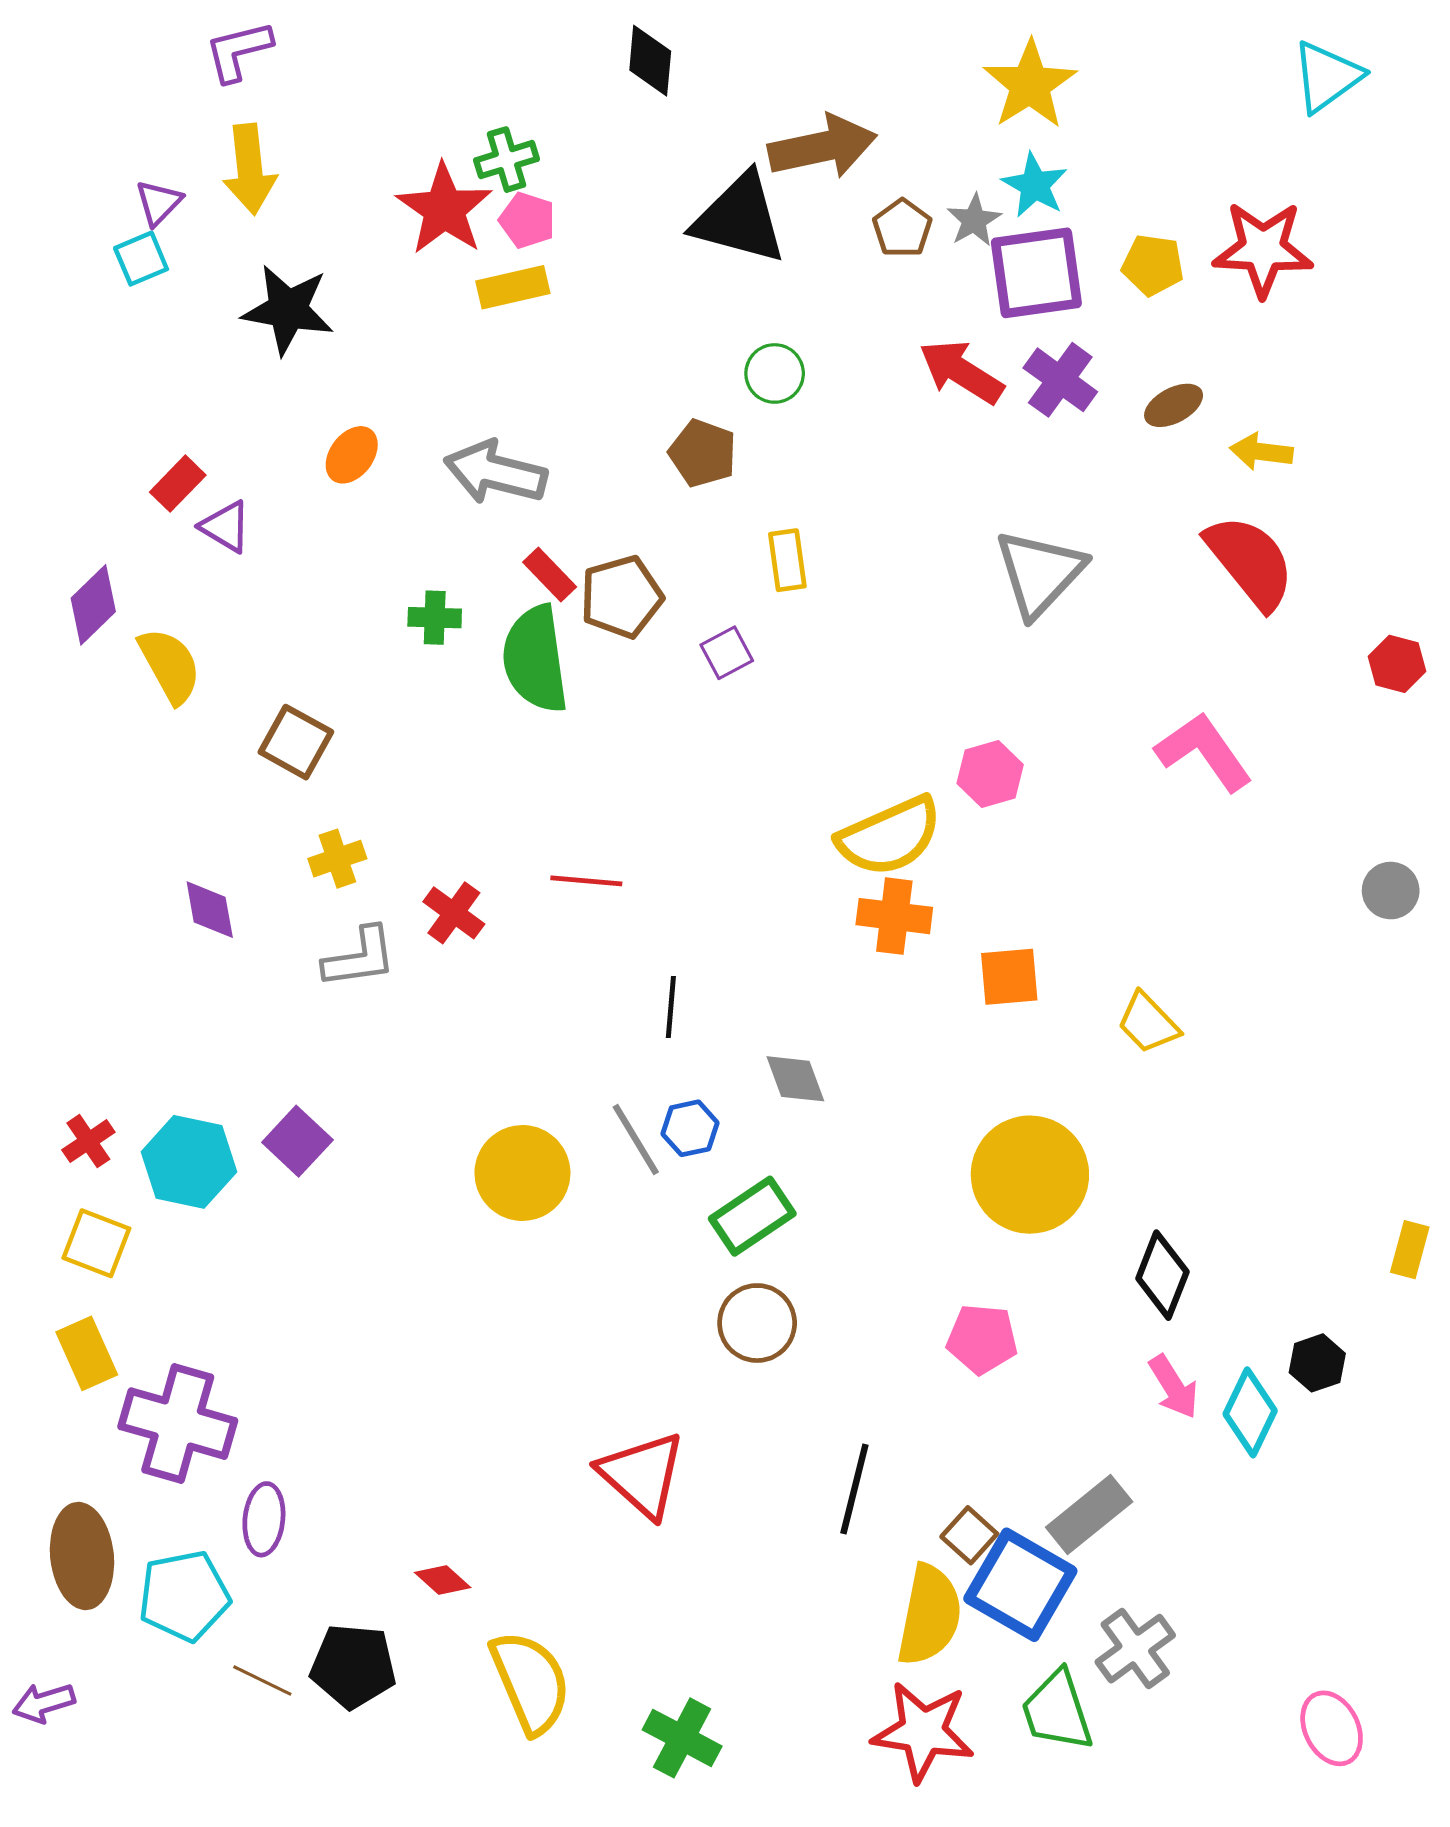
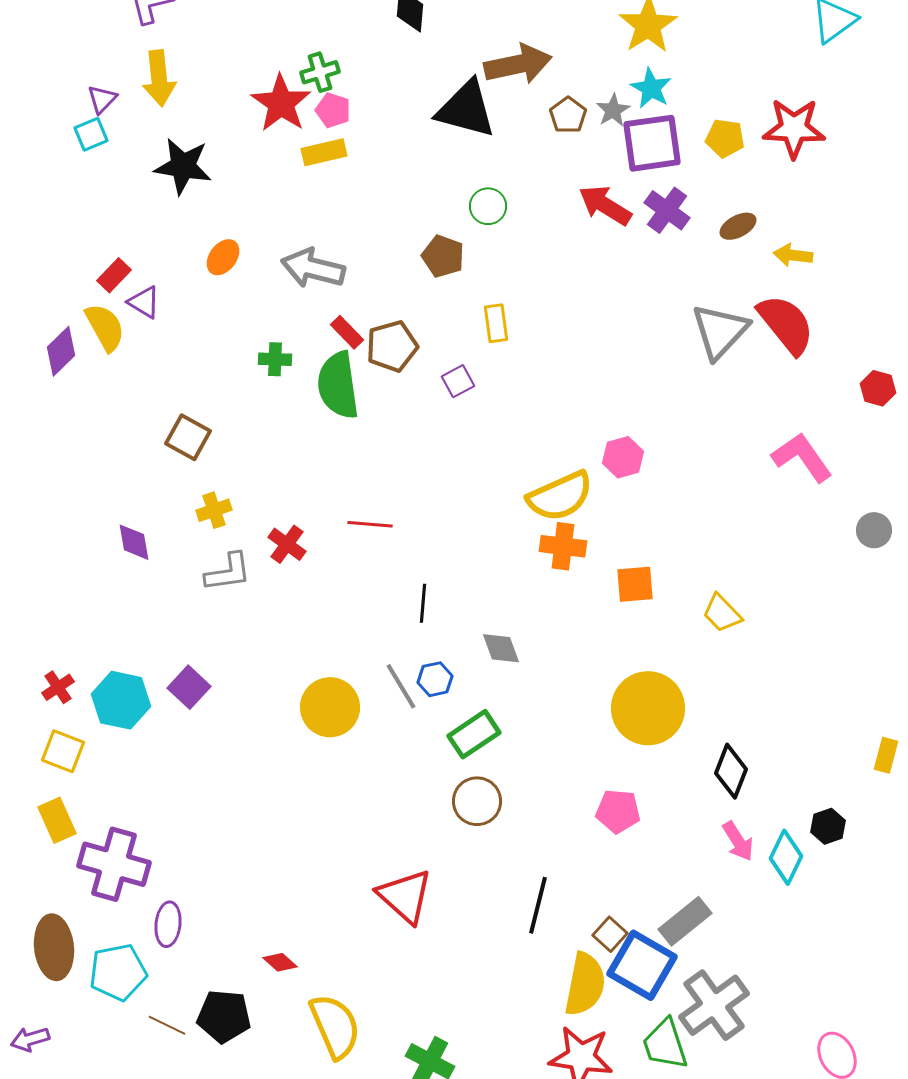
gray triangle: (1040, 573) -> (720, 331), moved
yellow semicircle: (170, 665) -> (105, 327), moved
pink L-shape: (1204, 752) -> (802, 457), moved
gray cross: (1135, 1649) -> (714, 1005), size x1.4

